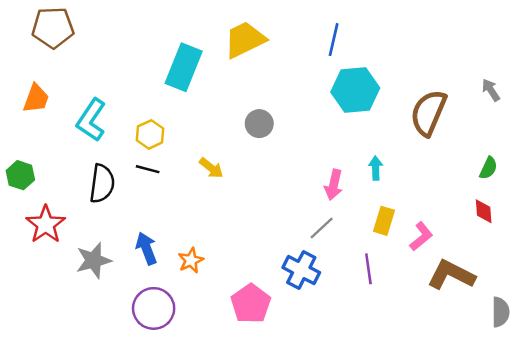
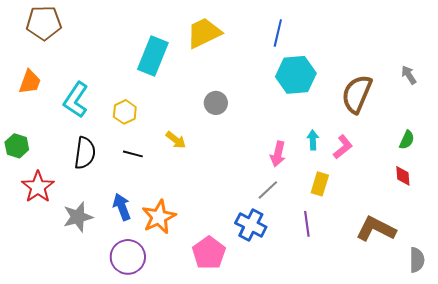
black line: (148, 169) -> (133, 154), moved
pink L-shape: (421, 236) -> (343, 147), moved
orange star: (191, 260) -> (159, 217), size x1.6

